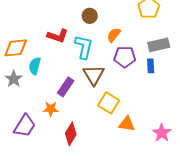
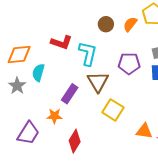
brown circle: (90, 16) -> (106, 24), moved
orange semicircle: (114, 35) -> (130, 24), moved
orange triangle: (127, 124) -> (144, 131), moved

